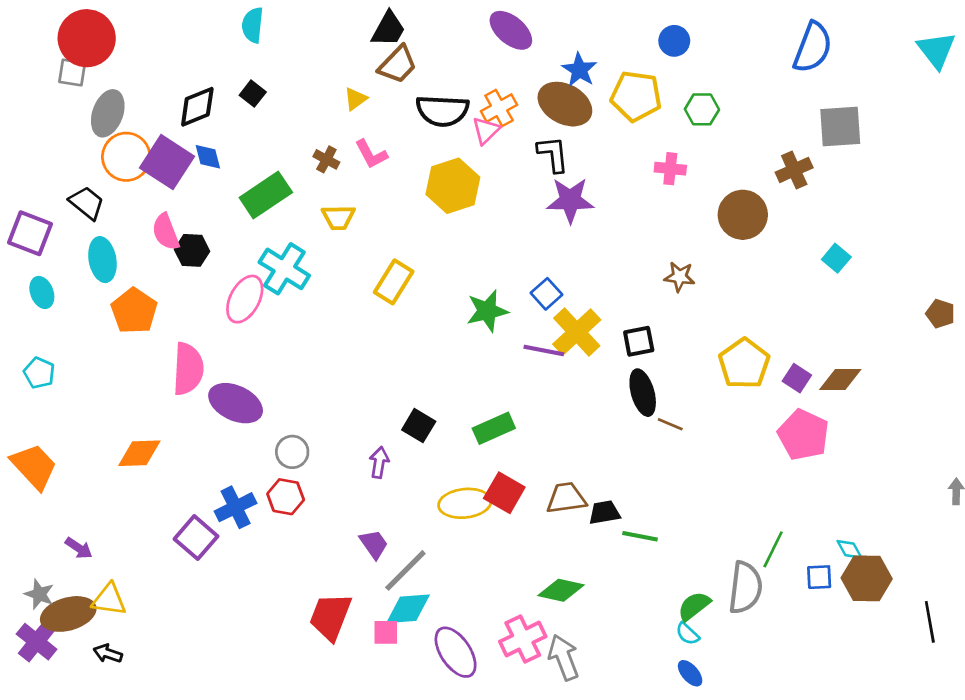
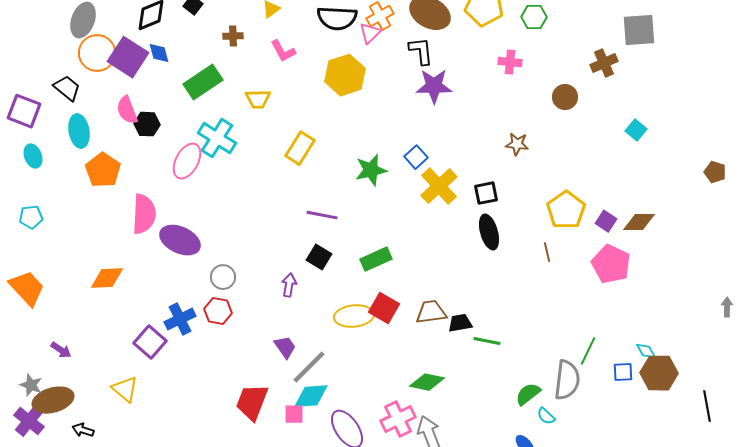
brown cross: (326, 159) -> (233, 36), moved, turned -30
brown circle: (743, 215) -> (565, 97), size x0.7
purple line: (544, 350) -> (322, 215), moved
cyan pentagon: (39, 373) -> (31, 217), turned -30
brown line: (670, 424) -> (547, 252), moved, turned 54
yellow triangle: (109, 599) -> (125, 389), moved, turned 32
cyan semicircle: (687, 634) -> (546, 416), moved

